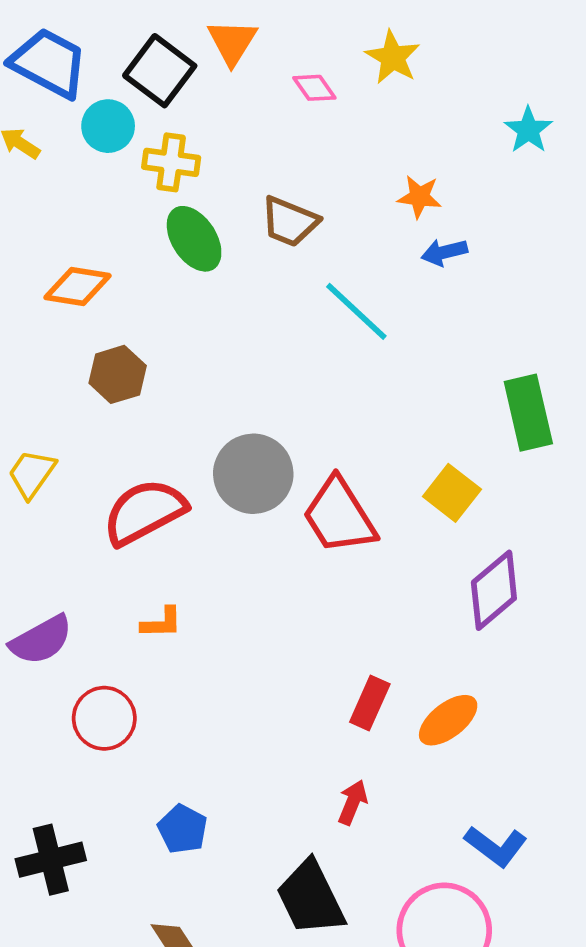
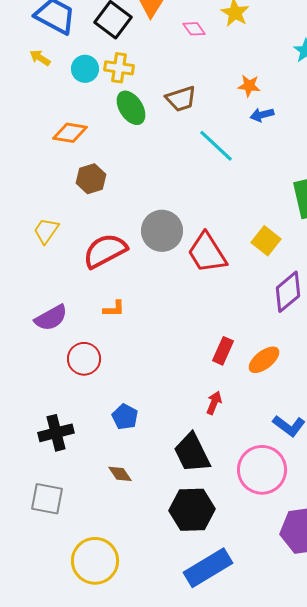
cyan circle: (108, 126) -> (85, 69), moved
brown trapezoid: (290, 222) -> (181, 99), turned -40

